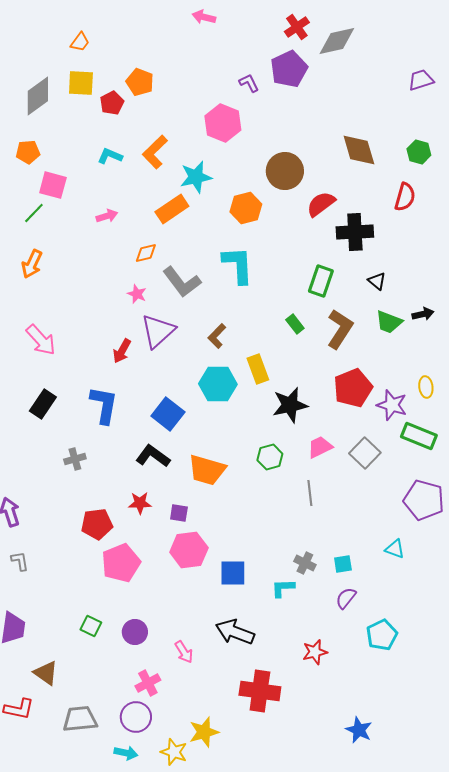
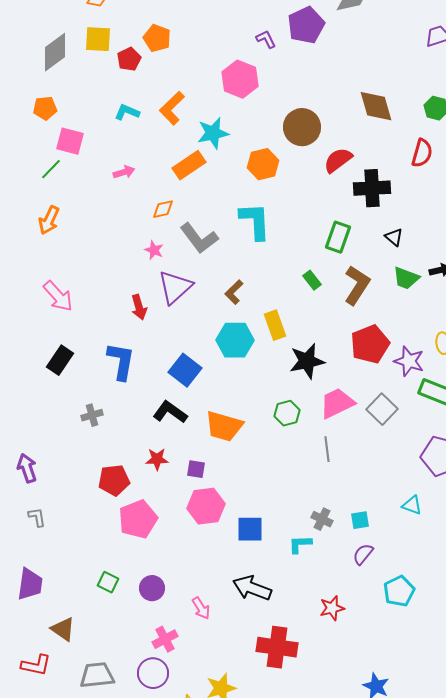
red arrow: (122, 351) -> (139, 307), turned -45
pink trapezoid: (320, 447) -> (337, 403), size x1.4

